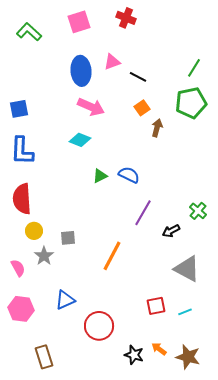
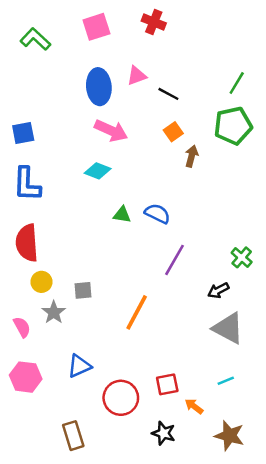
green triangle: (100, 176) -> (122, 215), turned 35
black arrow: (171, 231) -> (218, 290), moved
red square: (156, 306) -> (167, 384), moved
orange arrow: (159, 349) -> (194, 406), moved
brown rectangle: (44, 357) -> (73, 436), moved

